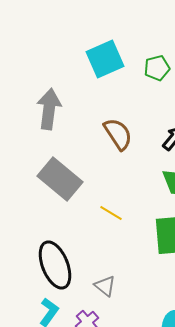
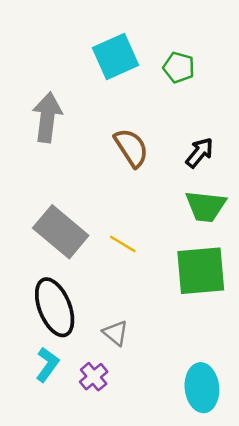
green pentagon: (157, 68) -> (179, 67), turned 30
gray rectangle: (60, 179) -> (61, 232), moved

